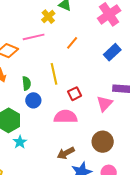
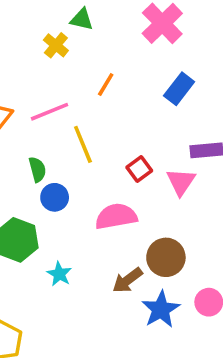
pink line: (34, 37) -> (50, 112), moved
red square: (75, 94) -> (139, 169), moved
cyan star: (20, 142) -> (59, 274), moved
brown circle: (103, 142) -> (166, 257), moved

